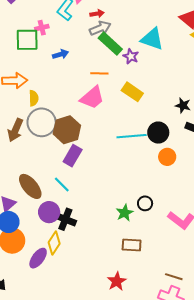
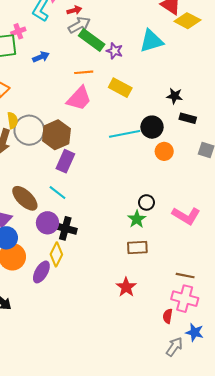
cyan triangle: (152, 39) -> (151, 41), moved, turned -30
yellow semicircle: (34, 98) -> (13, 120), moved
green star: (125, 213) -> (137, 219), moved

